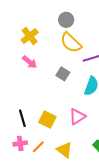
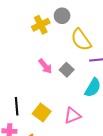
gray circle: (66, 20) -> (62, 16), moved
pink arrow: (30, 62) -> (45, 66), moved

